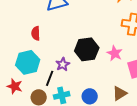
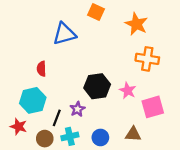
purple star: (63, 64) -> (77, 109), moved
brown triangle: (120, 93) -> (133, 134), turned 35

